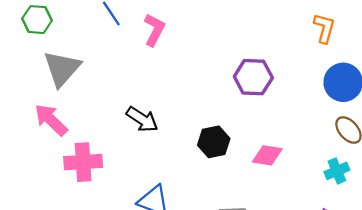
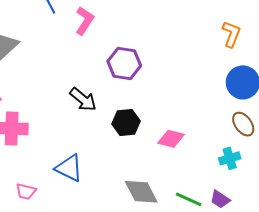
purple hexagon: (253, 77) -> (124, 63), moved
black arrow: (142, 119) -> (83, 99), moved

